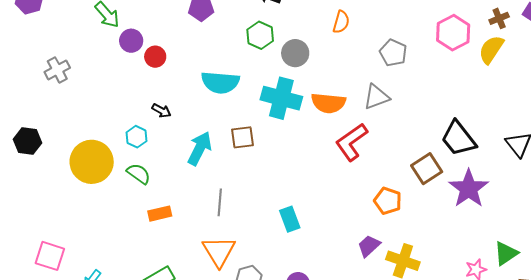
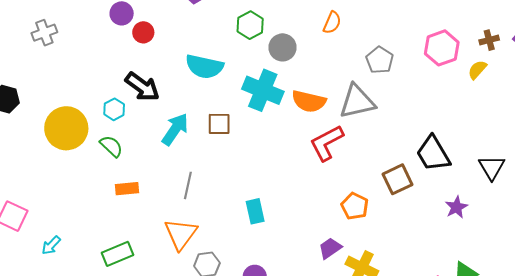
yellow semicircle: (491, 49) -> (477, 70), size x0.7
gray triangle: (376, 97) -> (357, 102), size x1.4
black arrow: (161, 111) -> (142, 87), size x1.8
purple star: (469, 189) -> (456, 207), moved, size x0.6

